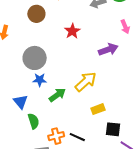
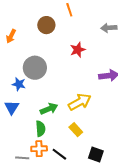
blue star: (40, 80) -> (19, 84), moved
yellow rectangle: (98, 109) -> (76, 130), moved, turned 56
green semicircle: (34, 121) -> (40, 129), moved

